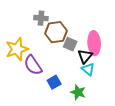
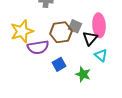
brown hexagon: (56, 32) -> (61, 32), moved
purple semicircle: (33, 65) -> (38, 47), turned -65
cyan triangle: (88, 69) -> (101, 55), moved

